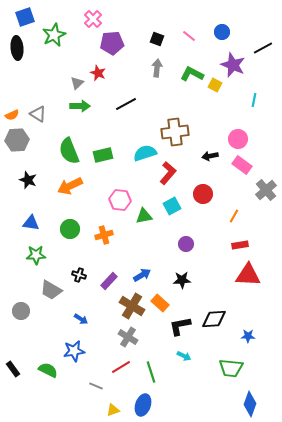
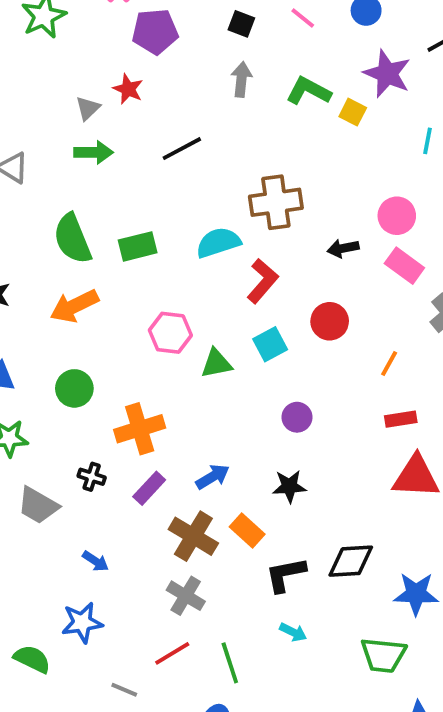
orange cross: (104, 235) -> (140, 429), moved, size x1.4
blue star: (248, 336) -> (416, 594), size x1.6

